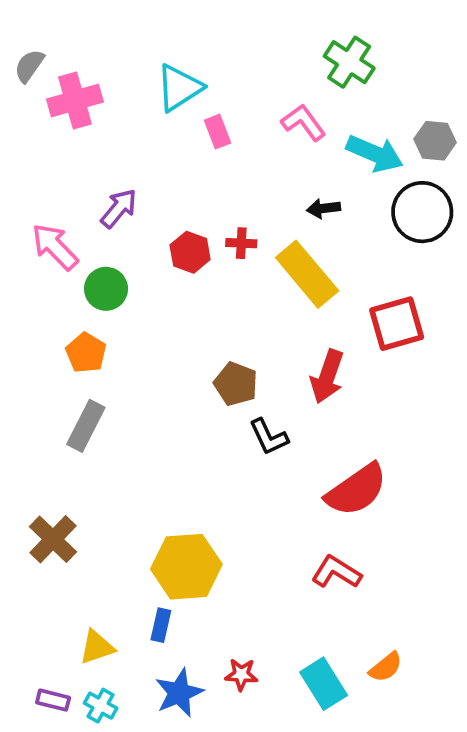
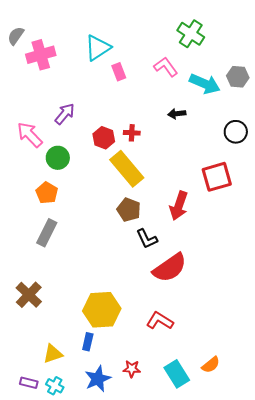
black circle: (422, 212) -> (236, 132), moved, size x0.7
yellow rectangle: (307, 274) -> (127, 169), moved
red semicircle: (356, 490) -> (170, 268), moved
red L-shape: (336, 572) -> (160, 321), moved

